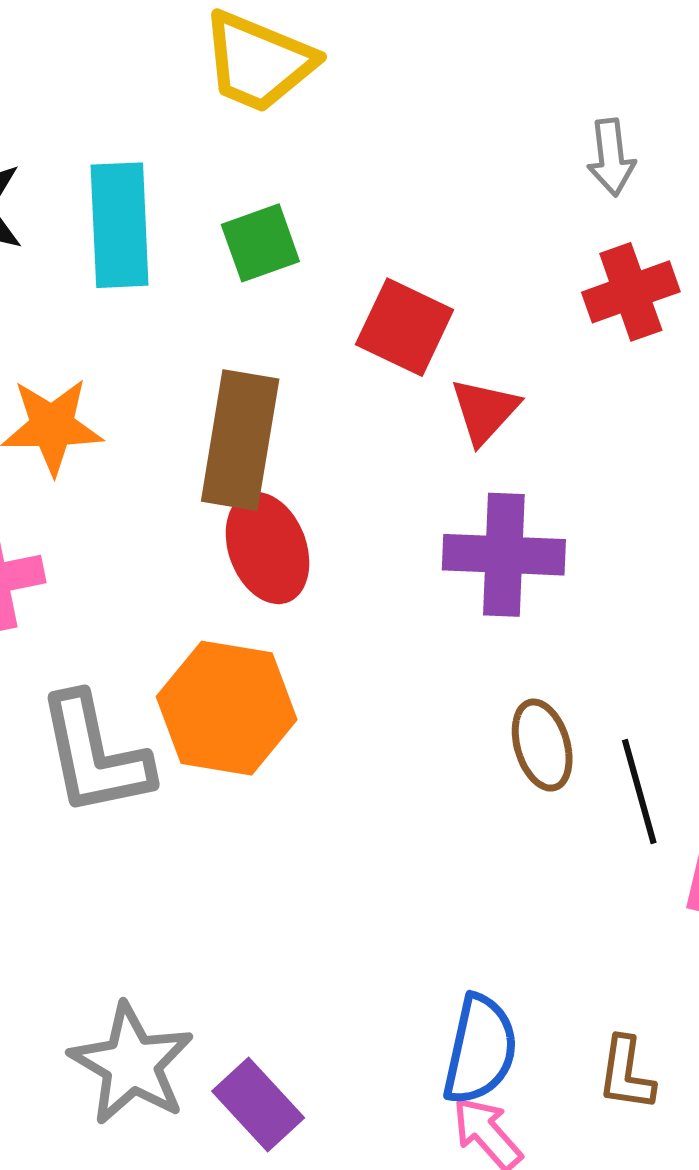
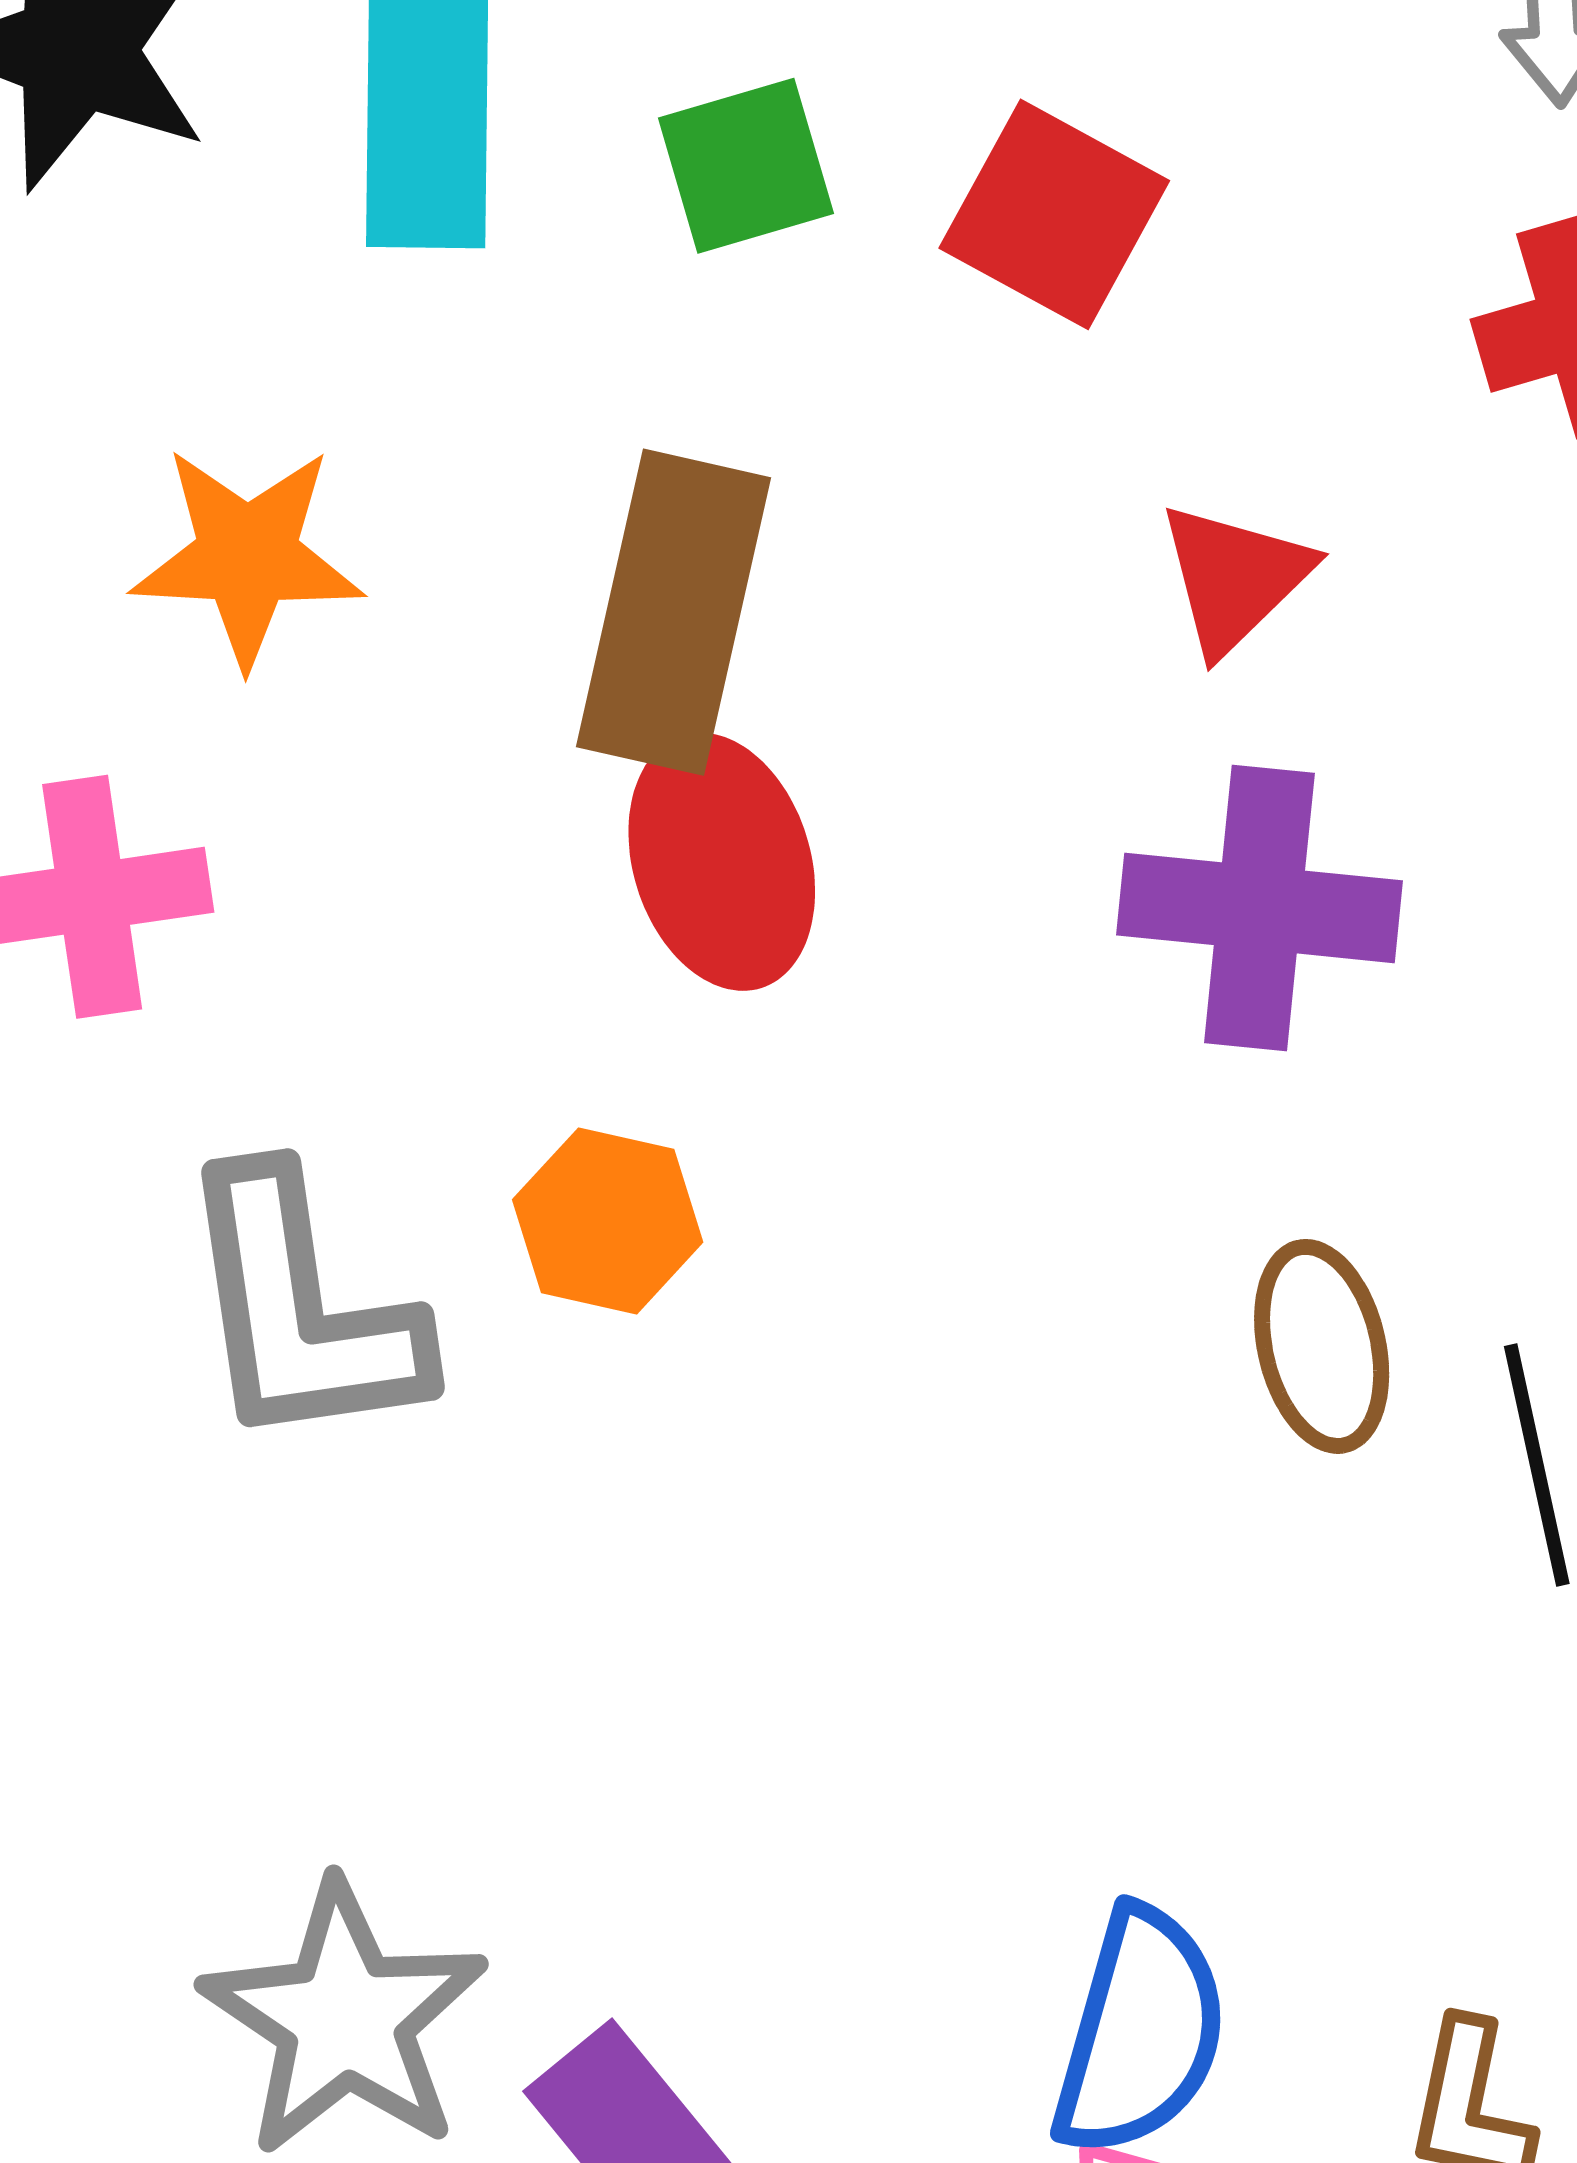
red square: (405, 327) -> (1054, 214), moved
orange hexagon: (227, 708) -> (608, 1221), size x0.6

